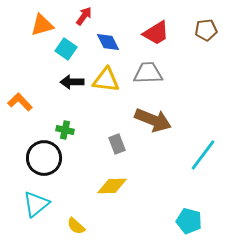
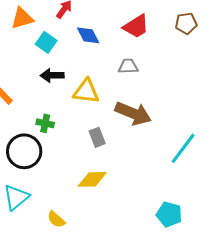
gray trapezoid: (148, 73) -> (128, 66), size x0.7
yellow triangle: (106, 80) -> (86, 91), moved

